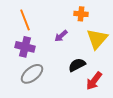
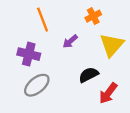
orange cross: (81, 14) -> (93, 16), turned -32
orange line: (25, 20) -> (43, 20), moved

